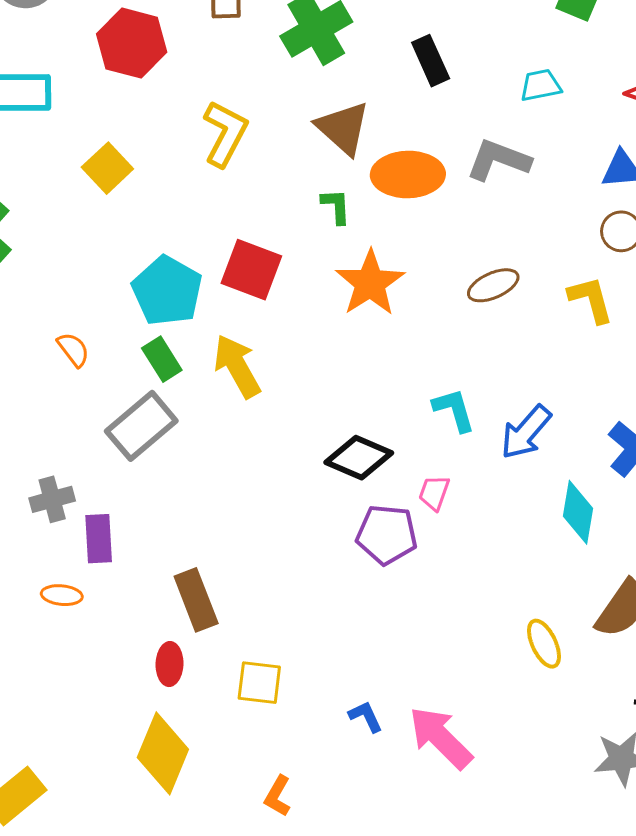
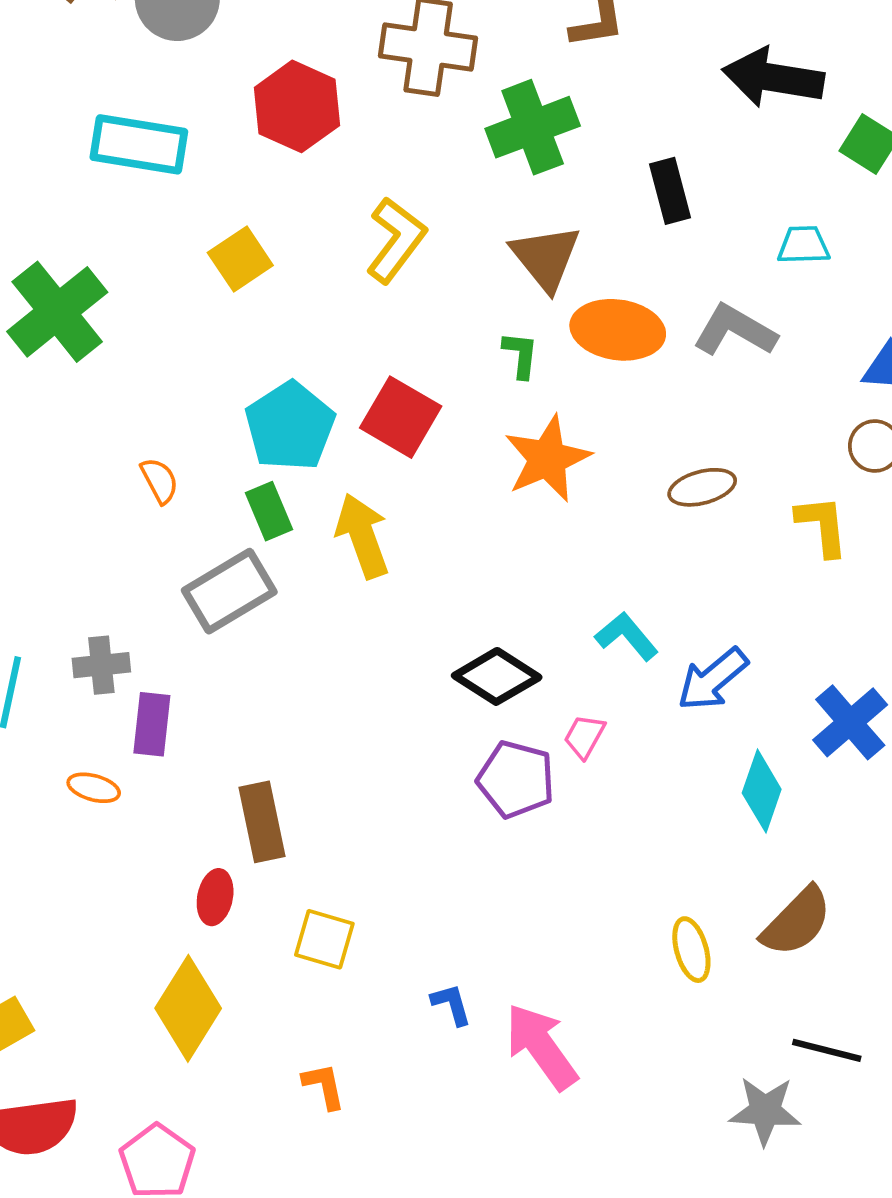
cyan L-shape: (454, 410) -> (627, 636), turned -33
orange L-shape: (278, 796) -> (324, 1086), turned 129

